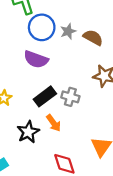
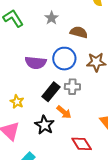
blue circle: (42, 27) -> (64, 59), moved
gray star: (68, 31) -> (51, 18), moved

